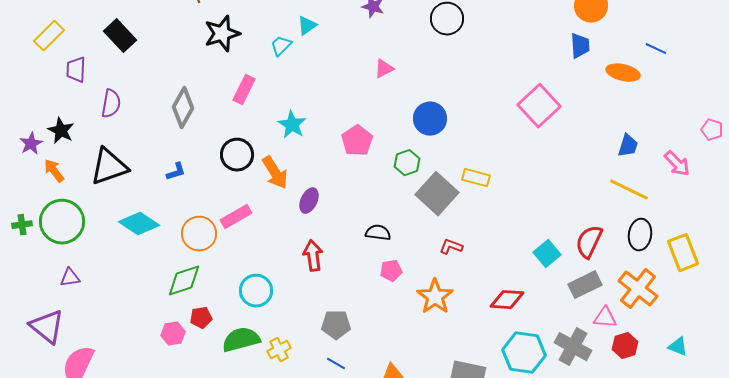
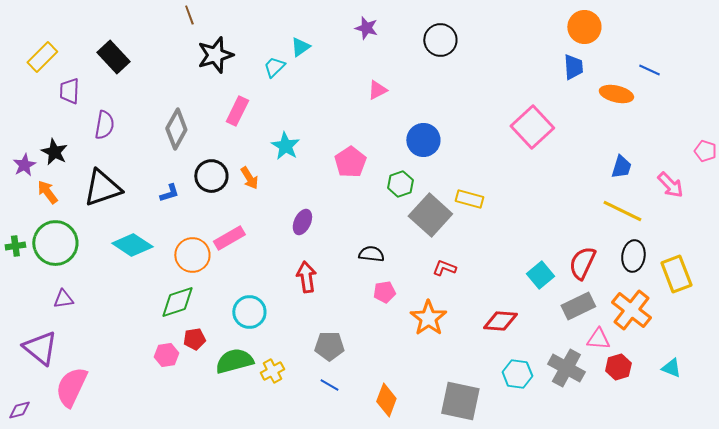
black circle: (237, 155) -> (211, 176), moved
orange arrow: (275, 173) -> (249, 178), moved, size x0.7
cyan hexagon: (524, 353) -> (517, 374), size x0.7

